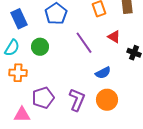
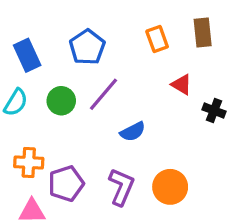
purple line: (84, 43) -> (103, 94), moved, turned 75
orange cross: (18, 73) -> (29, 162), moved
blue semicircle: (103, 73) -> (133, 132), moved

